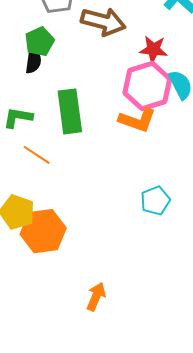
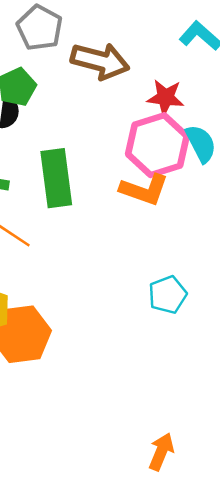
orange arrow: (96, 297) -> (161, 452), moved

